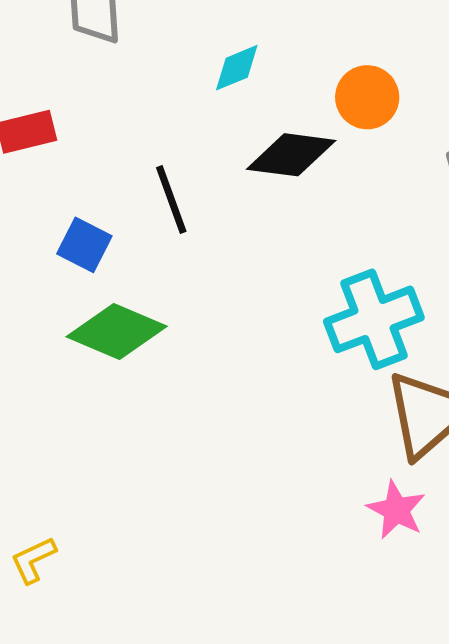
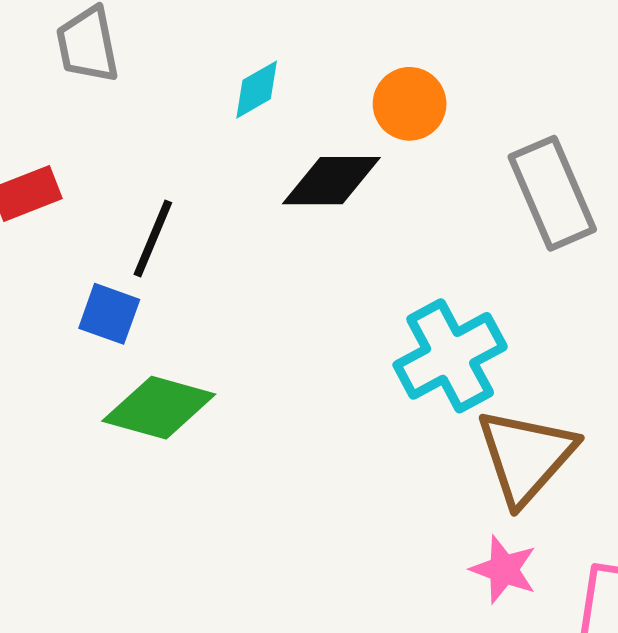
black line: (171, 199) -> (153, 238), moved, turned 50

